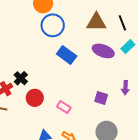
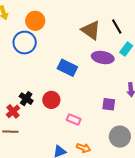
brown triangle: (96, 22) -> (91, 30), turned 45
blue circle: (53, 25) -> (25, 43), moved
red circle: (35, 98) -> (51, 100), moved

